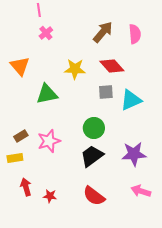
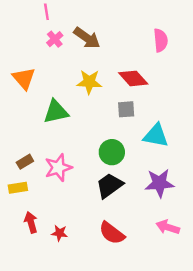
brown arrow: (103, 32) -> (87, 38), moved, turned 85
cyan triangle: (131, 100) -> (156, 136), moved, turned 35

